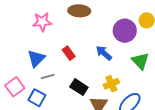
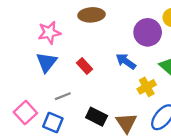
blue triangle: (36, 58) -> (47, 62), moved
yellow cross: (111, 84) -> (147, 87), moved
black rectangle: (79, 87) -> (97, 117), moved

